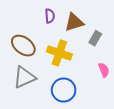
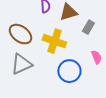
blue circle: (64, 90) -> (69, 71), moved

